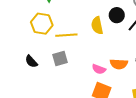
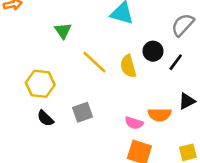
yellow hexagon: (42, 24) -> (40, 84), moved
yellow line: (66, 35) -> (94, 62), moved, turned 50

